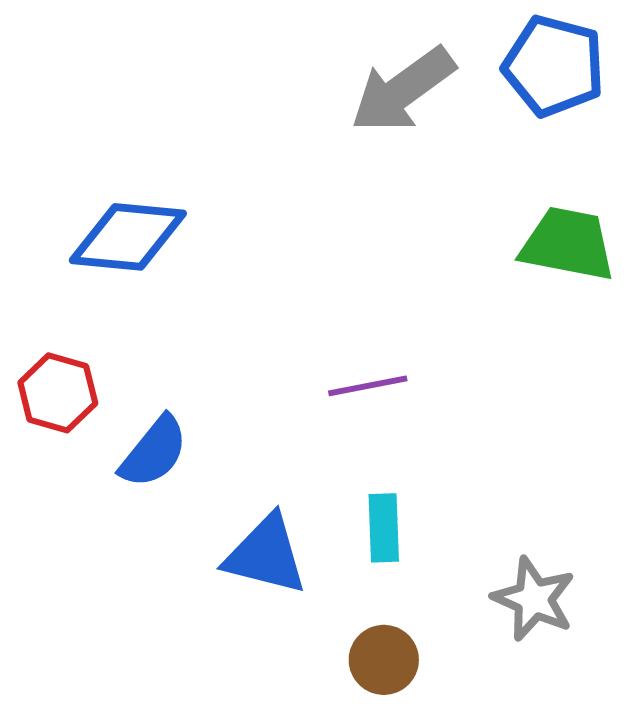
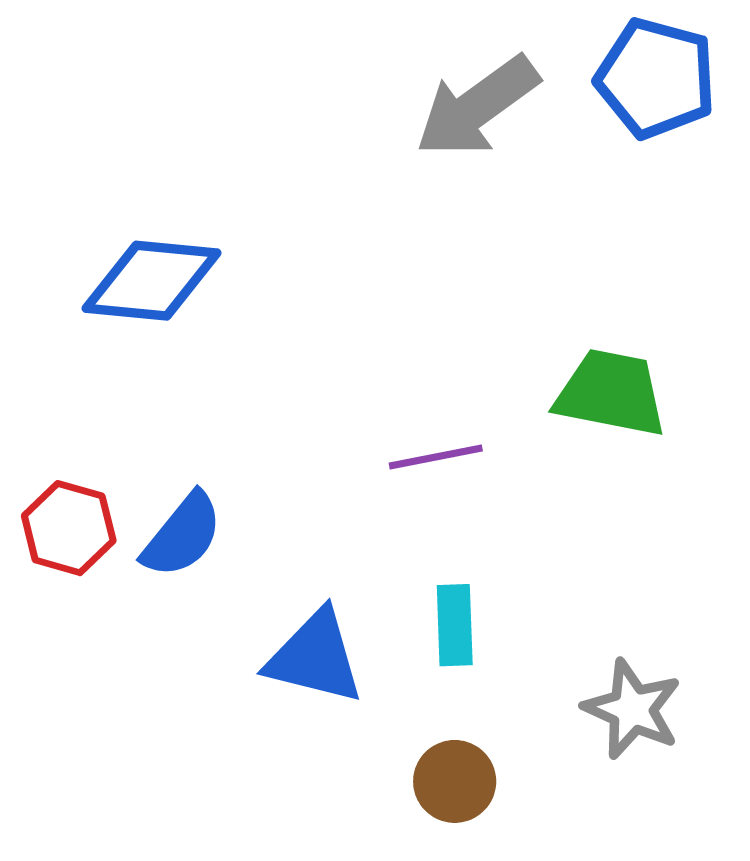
green trapezoid: (568, 244) -> (611, 393), moved
red hexagon: (58, 393) -> (69, 528), moved

